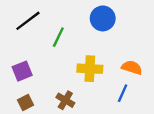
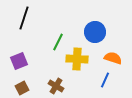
blue circle: (103, 18) -> (95, 32), moved
black line: (28, 21) -> (24, 18), turned -35
green line: (58, 37) -> (58, 42), moved

